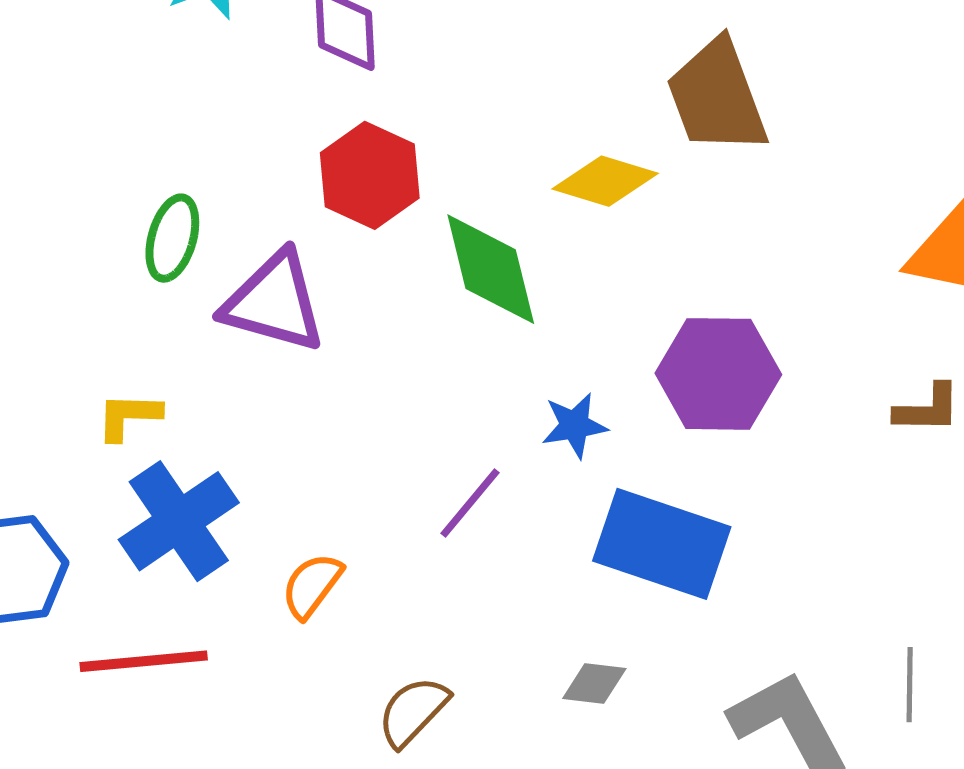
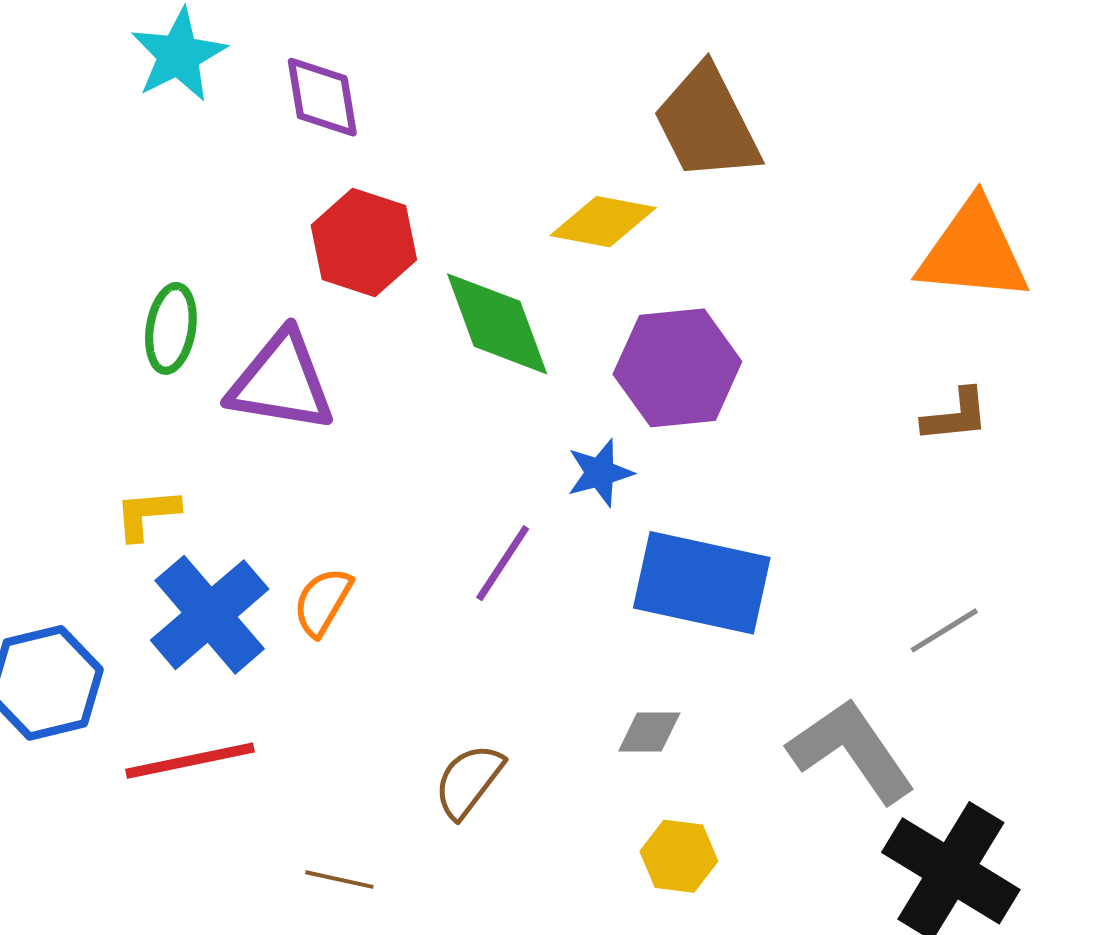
purple hexagon: (718, 374) -> (677, 368), moved
orange semicircle: (312, 586) -> (323, 602), moved
gray line: (910, 685) -> (944, 630), moved, turned 64

